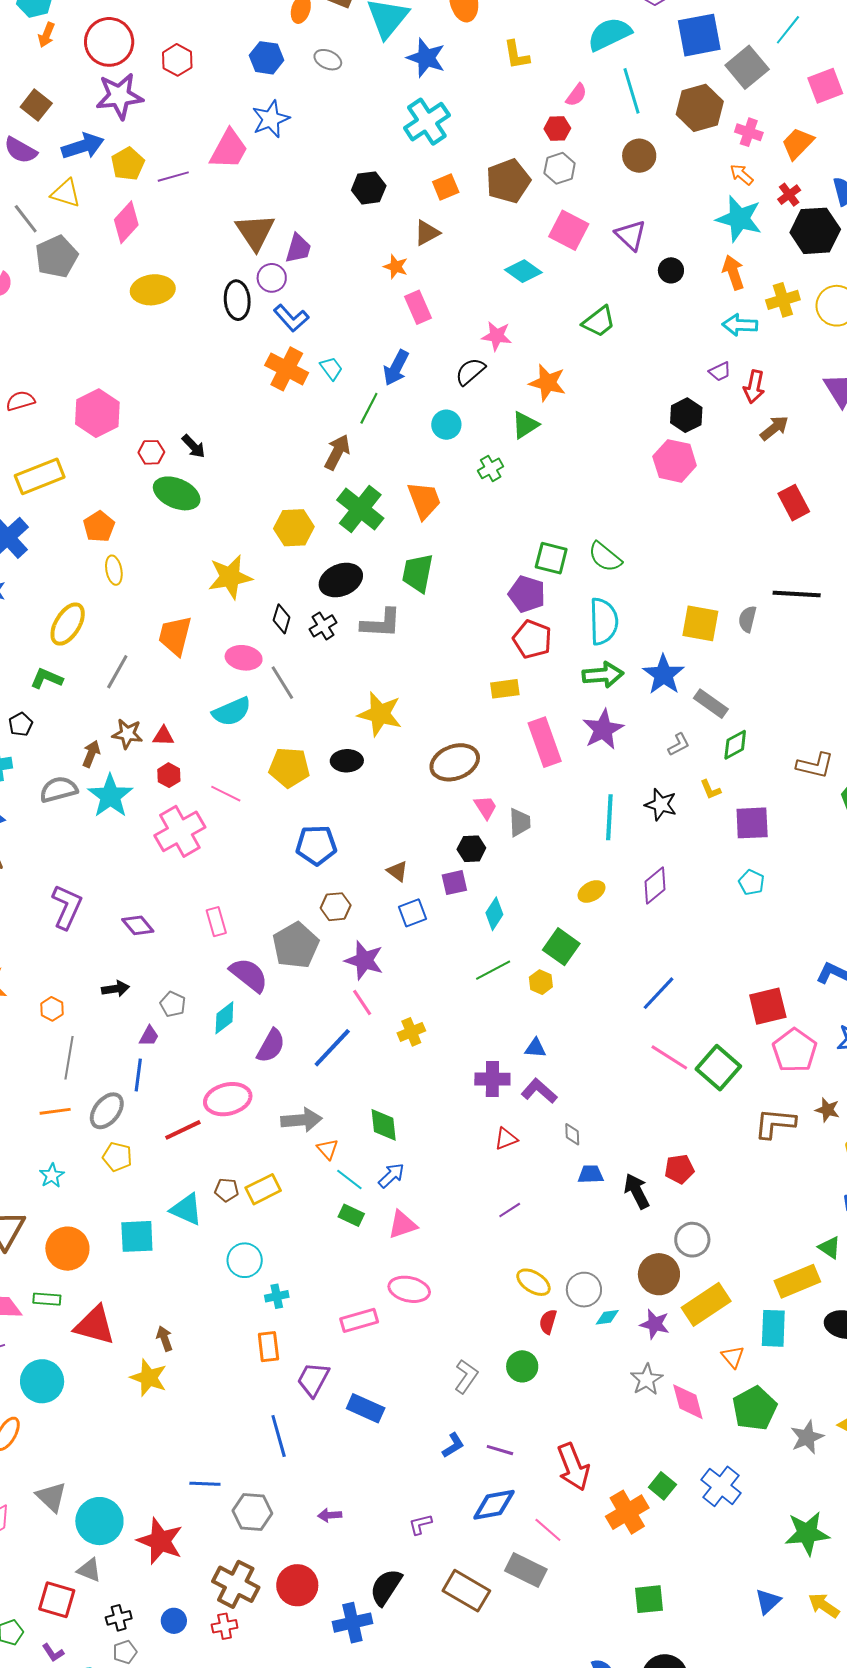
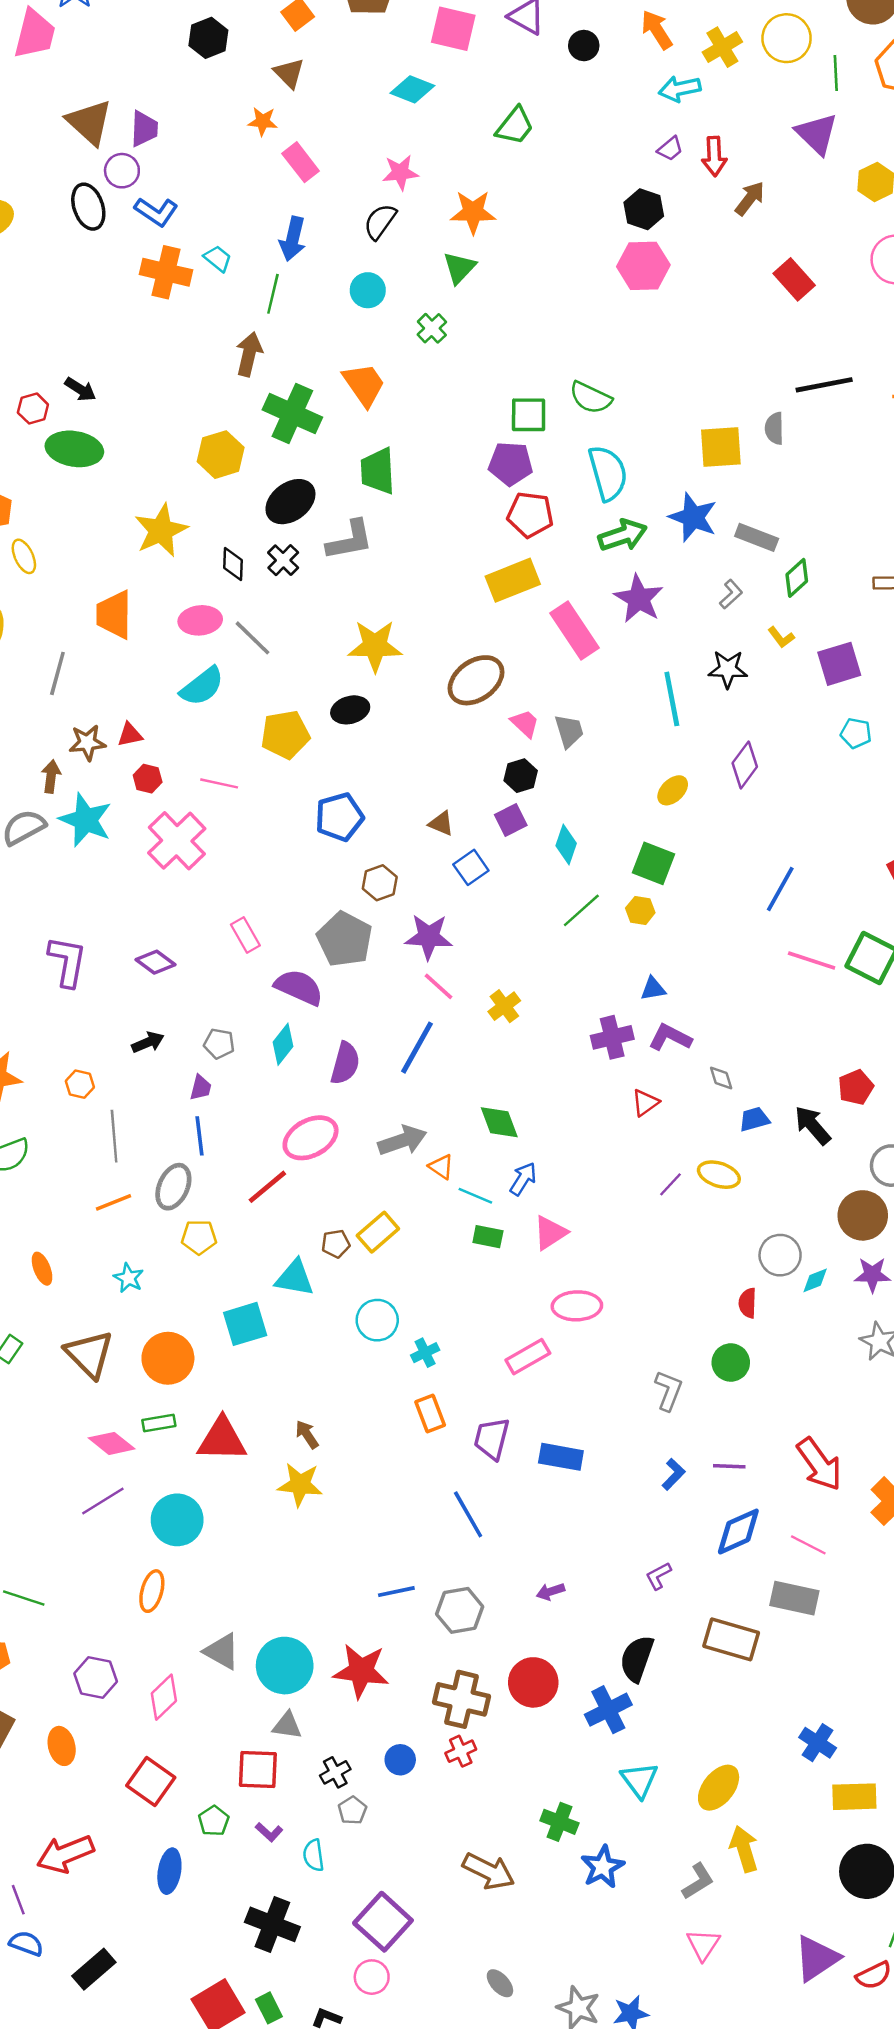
brown triangle: (427, 233) -> (289, 73), turned -32
yellow rectangle: (505, 689) -> (513, 580), size x1.5
yellow ellipse: (533, 1282) -> (719, 1175), moved

